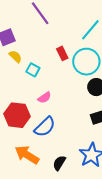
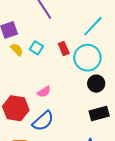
cyan square: (33, 70) -> (36, 48), moved

